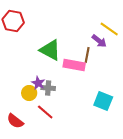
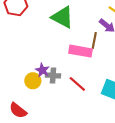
green triangle: (50, 50) -> (63, 17), moved
red line: (45, 112) -> (77, 84), moved

